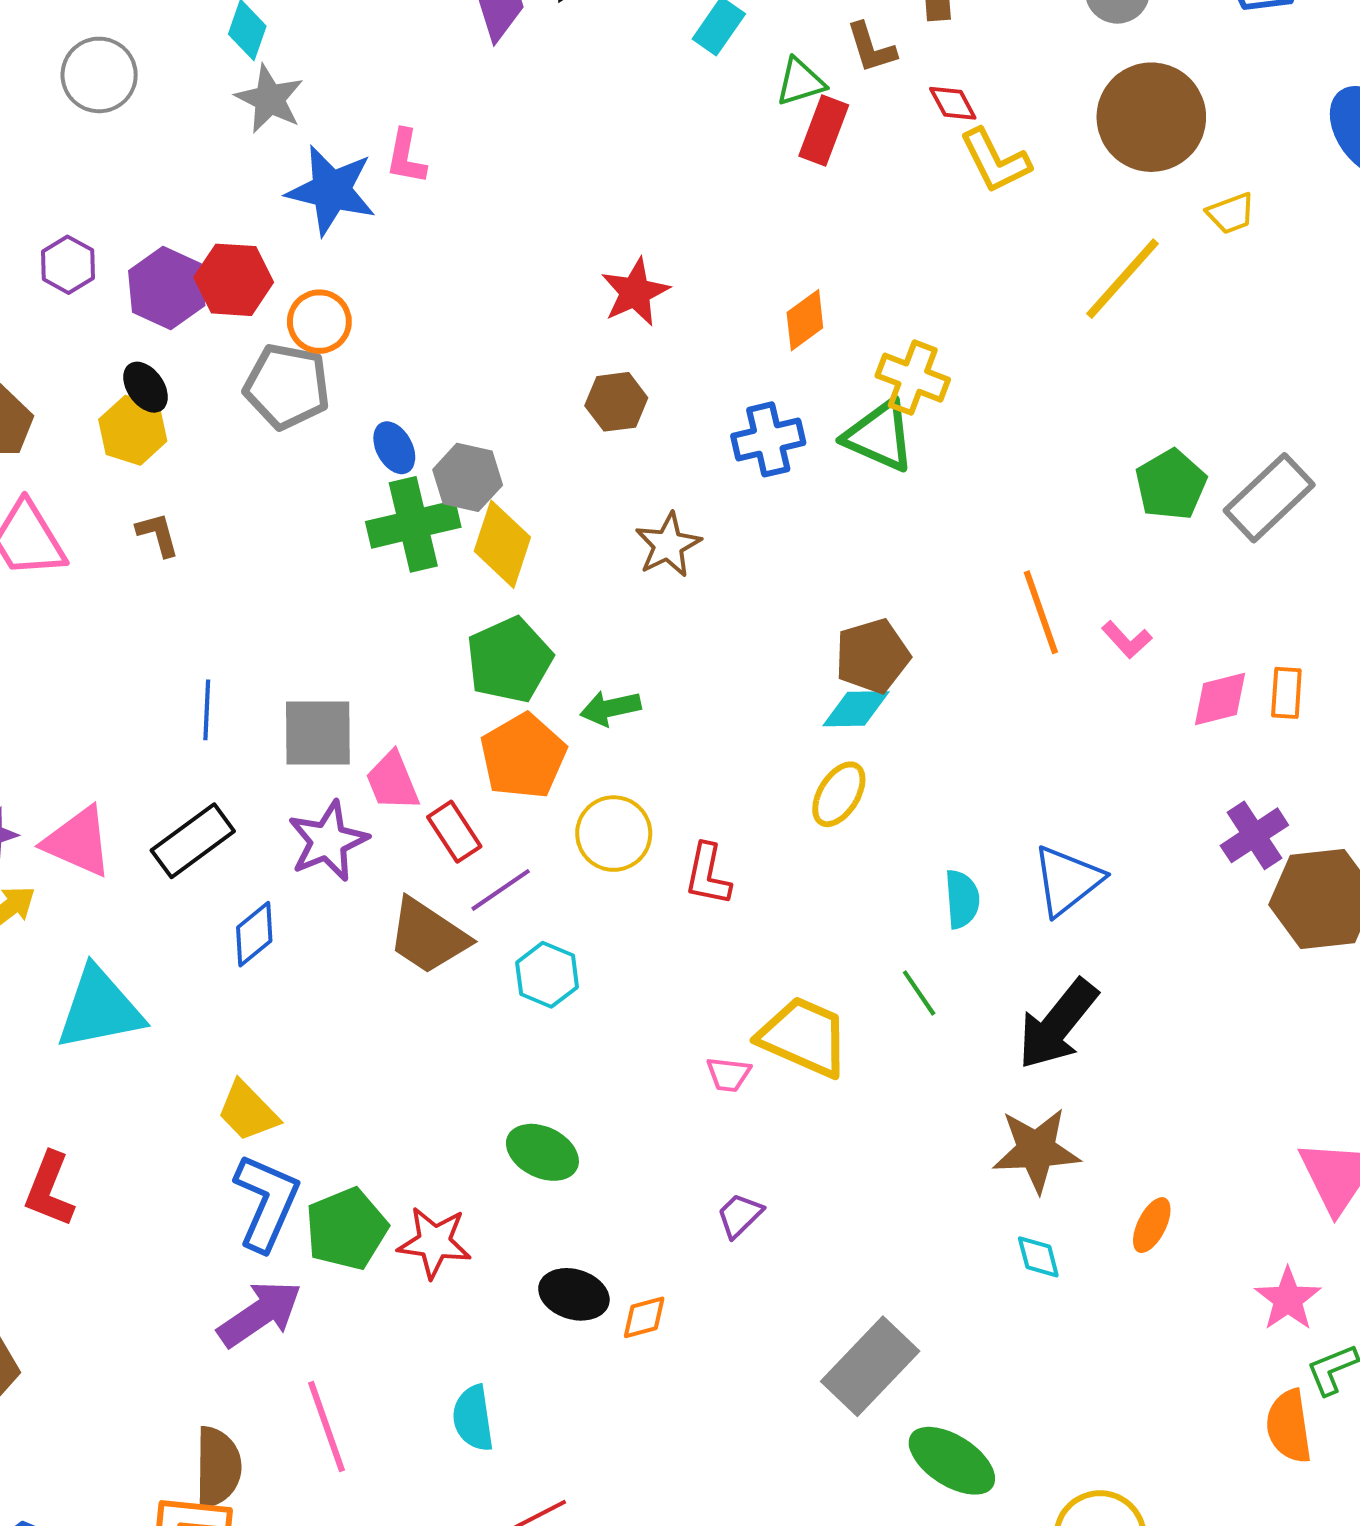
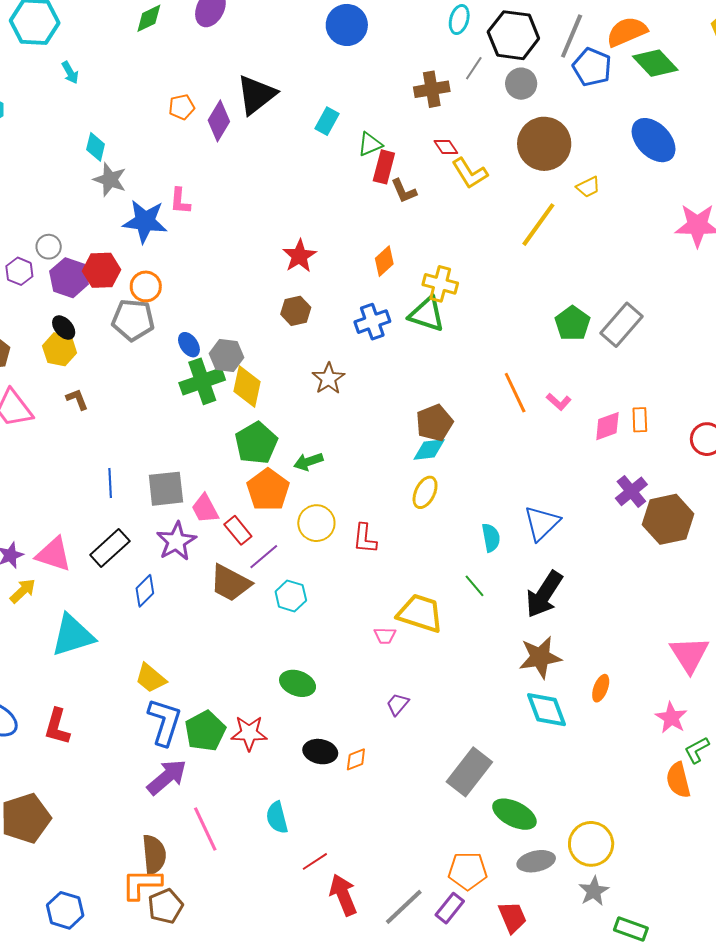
brown L-shape: (871, 48) -> (404, 191), moved
gray circle: (99, 75) -> (49, 247), moved, size x0.7
cyan diamond: (1038, 1257) -> (547, 710), size x1.8

